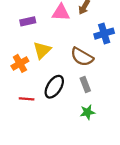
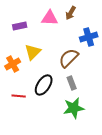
brown semicircle: (82, 57) -> (69, 58), turned 105
green star: (87, 112) -> (74, 108), size x1.5

